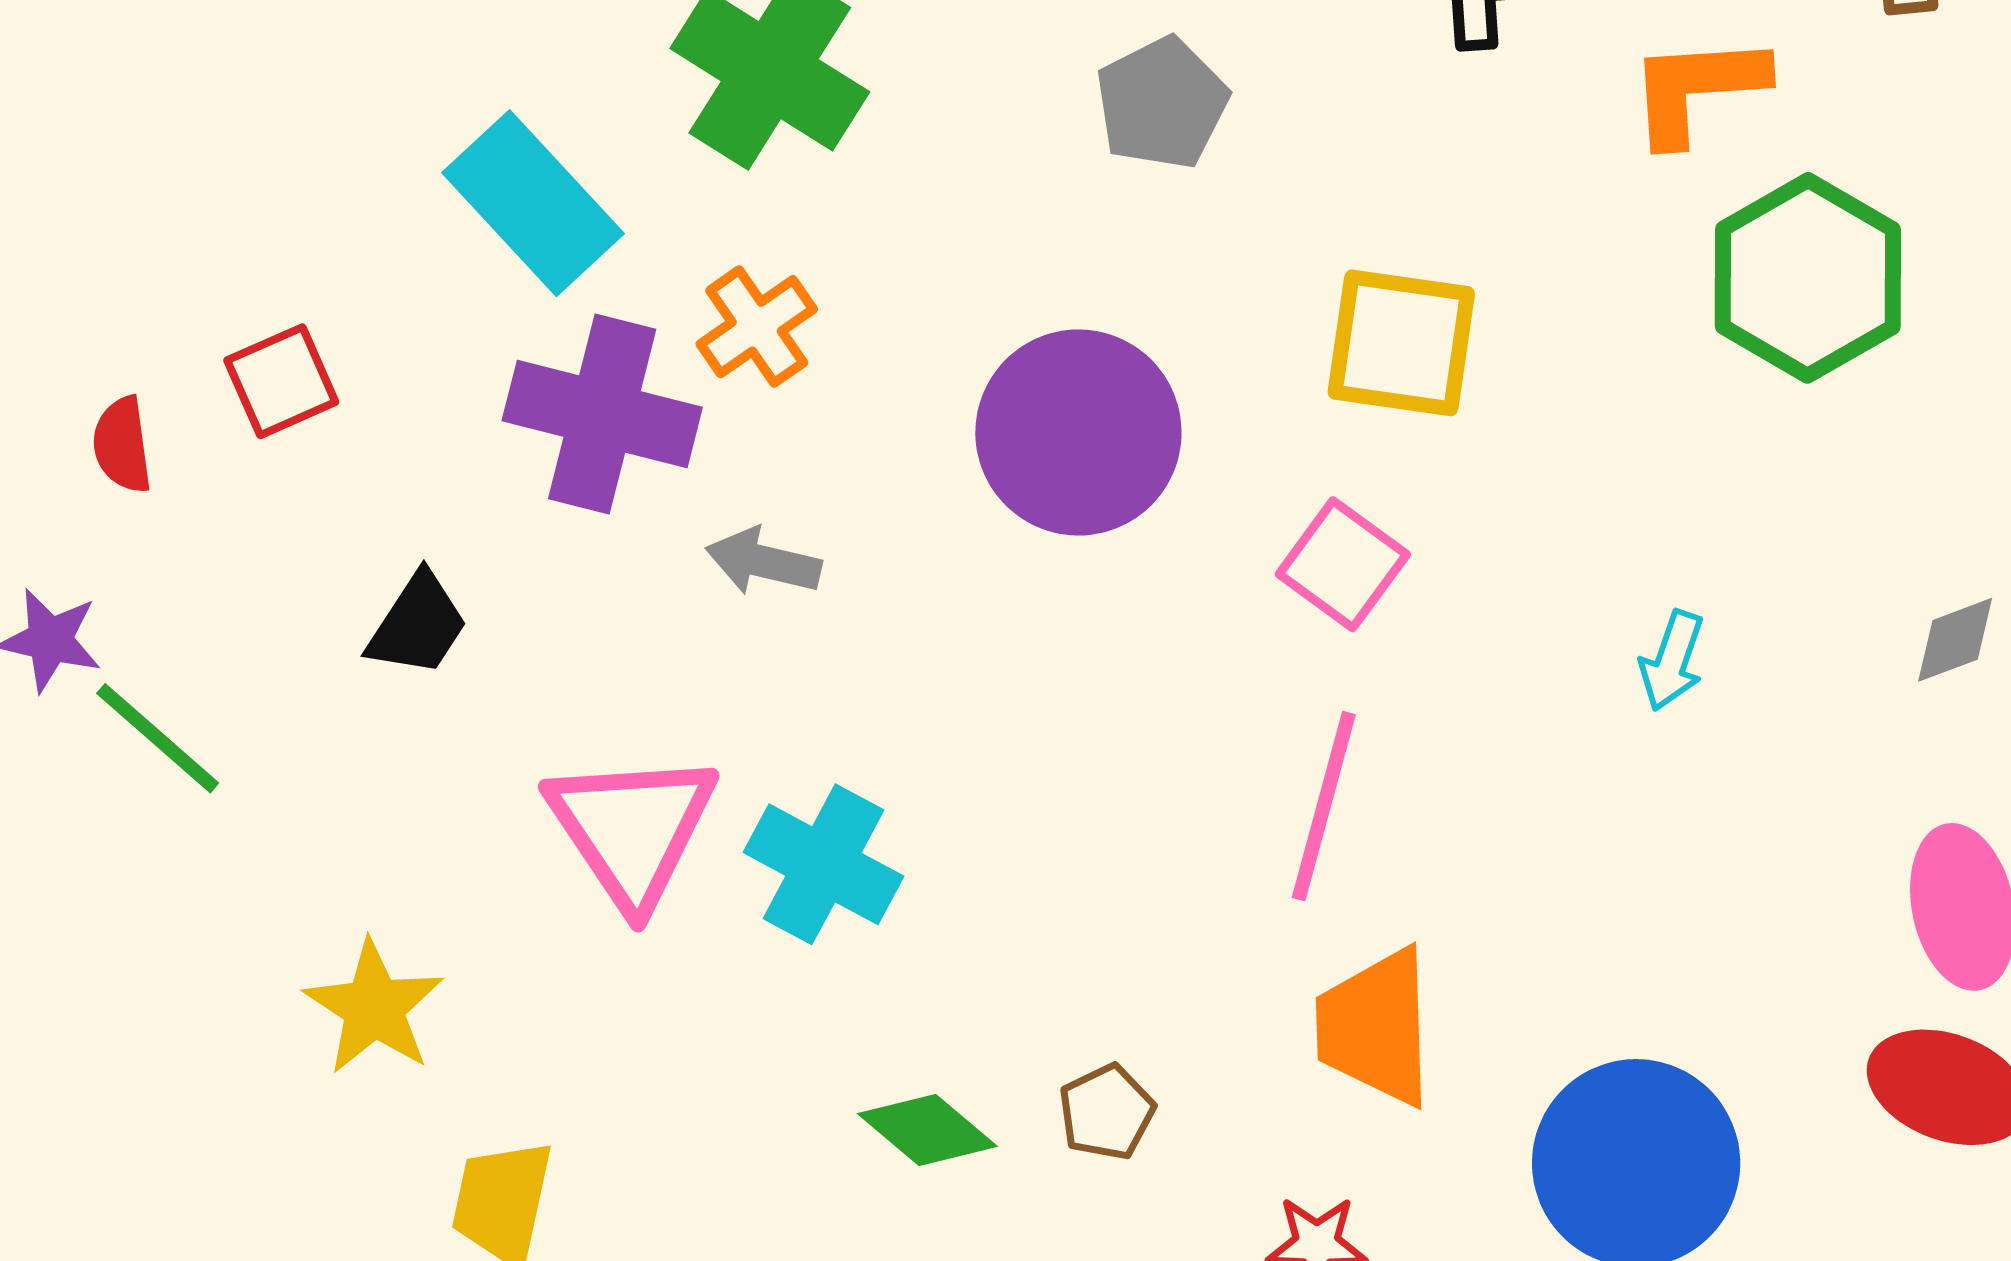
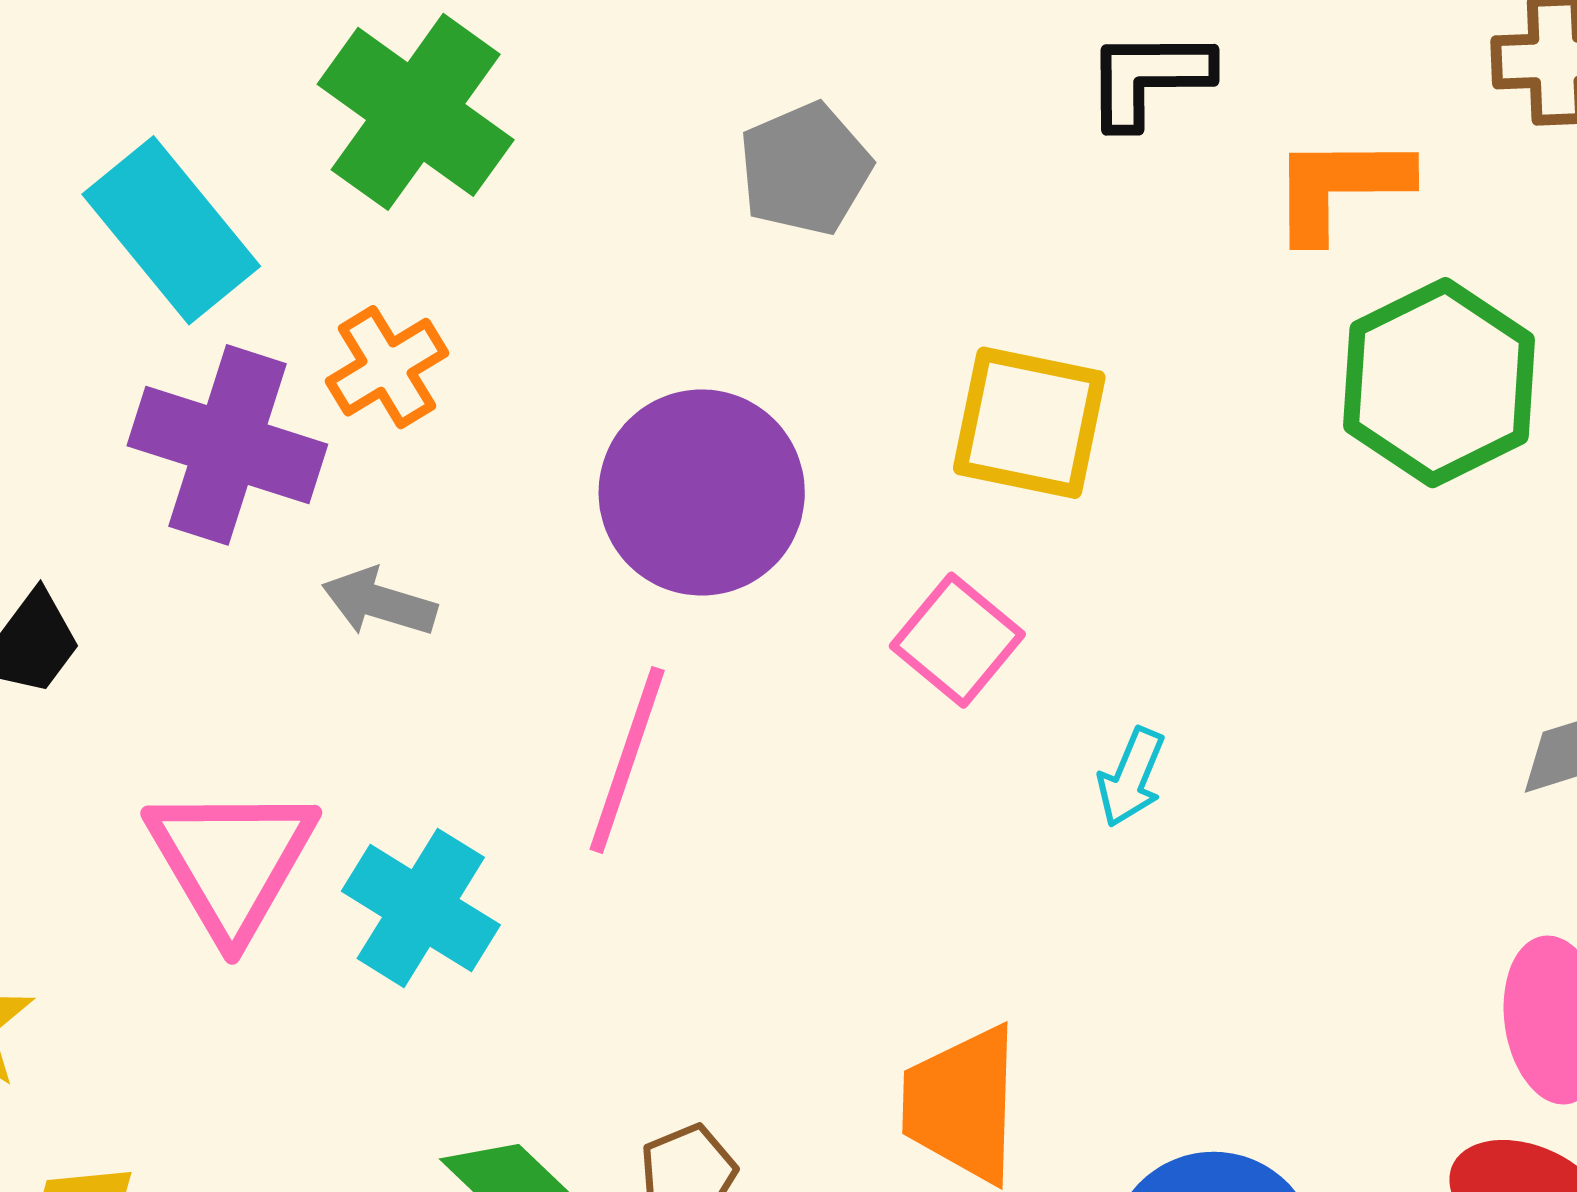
cyan arrow: (1672, 661) -> (1131, 777), moved
pink line: (1324, 806) -> (627, 760), moved

